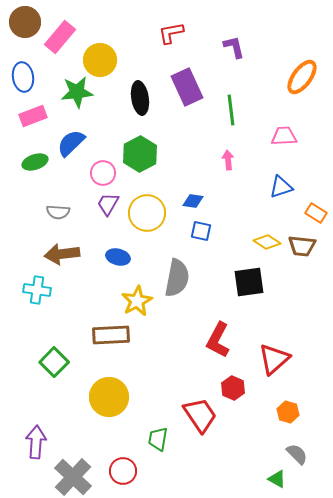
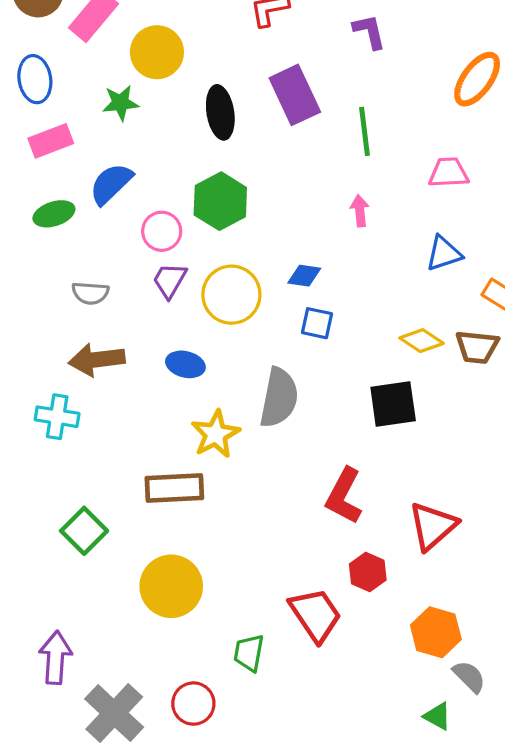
green star: (77, 92) -> (120, 103), size x0.7
orange hexagon: (288, 412) -> (436, 632), moved, size x1.4

